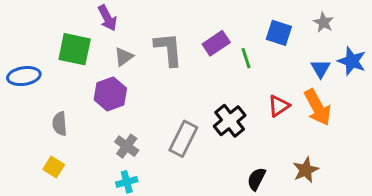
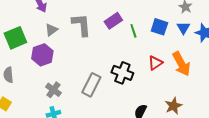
blue square: (279, 33) -> (159, 27), moved
green square: (75, 49) -> (15, 38), moved, turned -35
blue triangle: (321, 69) -> (183, 28), moved
black cross: (230, 121) -> (122, 73), turned -30

